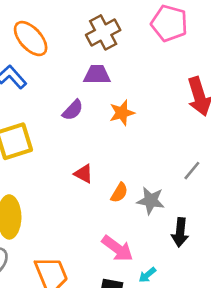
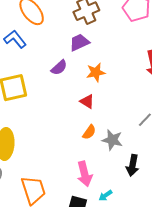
purple trapezoid: (97, 75) -> (79, 42), turned -30
red triangle: (84, 174) -> (87, 101), moved
pink arrow: (117, 249) -> (85, 174), turned 35

